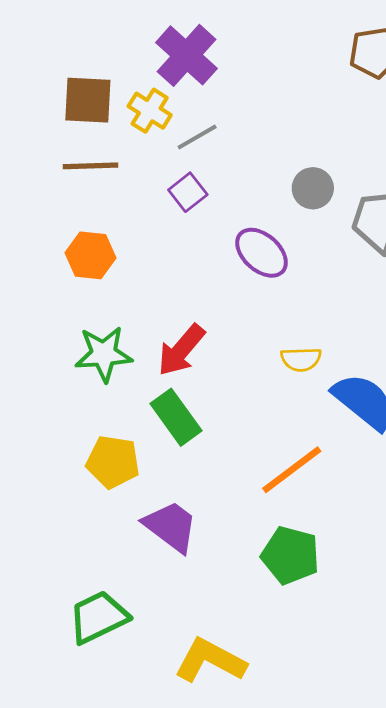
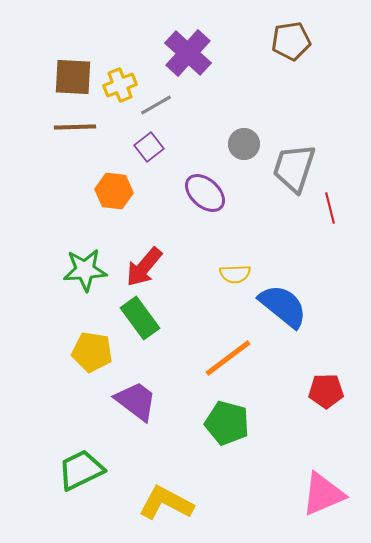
purple cross: (187, 55) -> (188, 53), moved
yellow cross: (150, 111) -> (120, 85), turned 36
orange hexagon: (90, 255) -> (114, 191), moved

